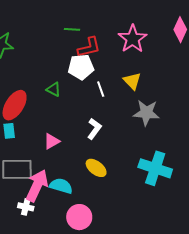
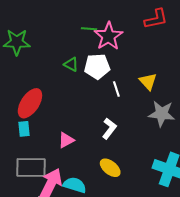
pink star: (133, 39) -> (108, 36), moved
red L-shape: (89, 47) -> (156, 19), moved
green triangle: (54, 89) -> (71, 64), moved

